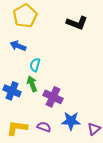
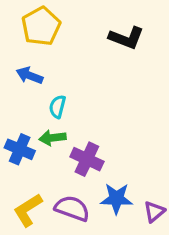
green arrow: (32, 84) -> (52, 138), turned -77
purple semicircle: (44, 127) -> (72, 208), size x1.5
yellow L-shape: (17, 128) -> (28, 210), turned -40

